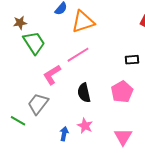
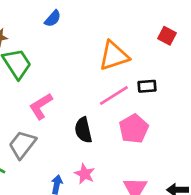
orange triangle: (83, 22) -> (114, 56), moved
pink line: (78, 55) -> (114, 96), moved

